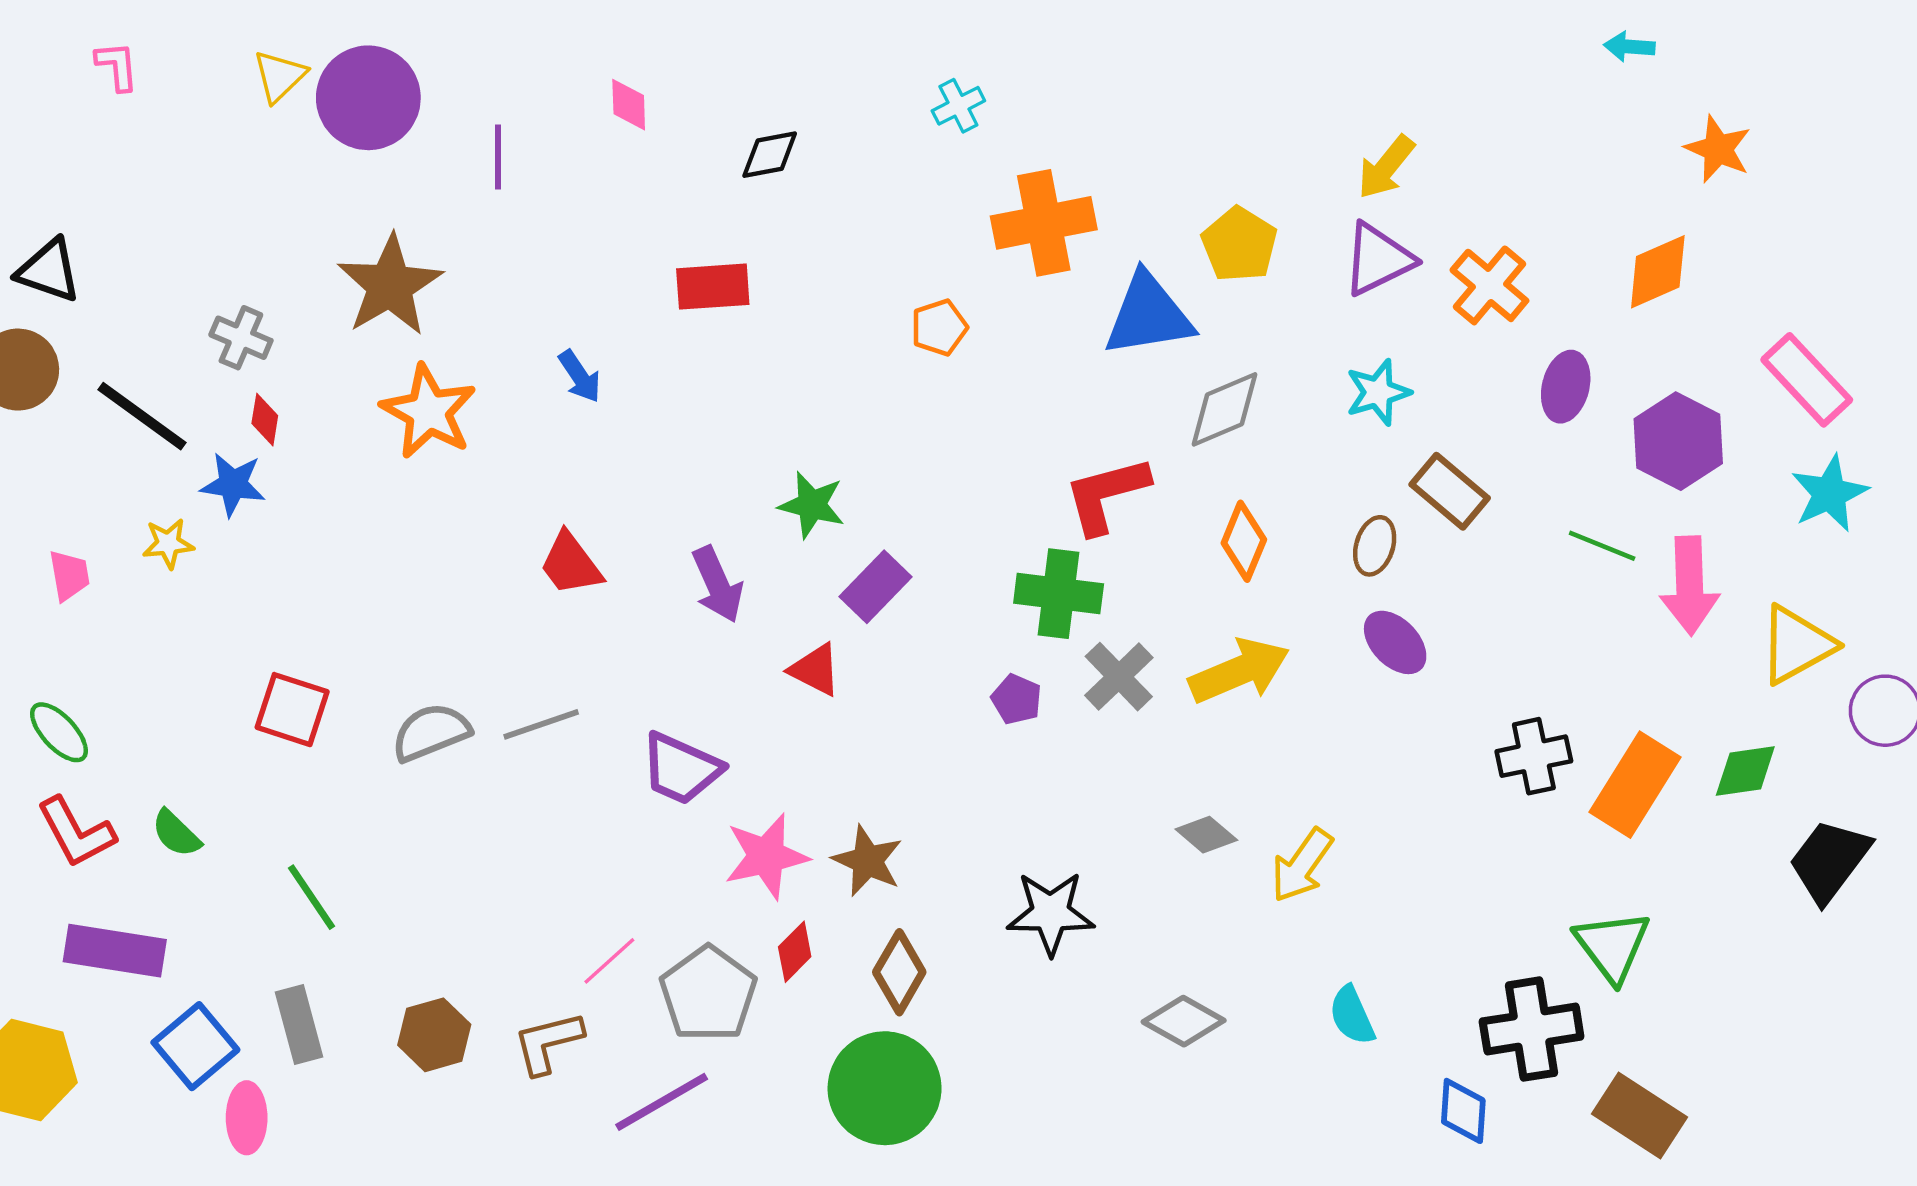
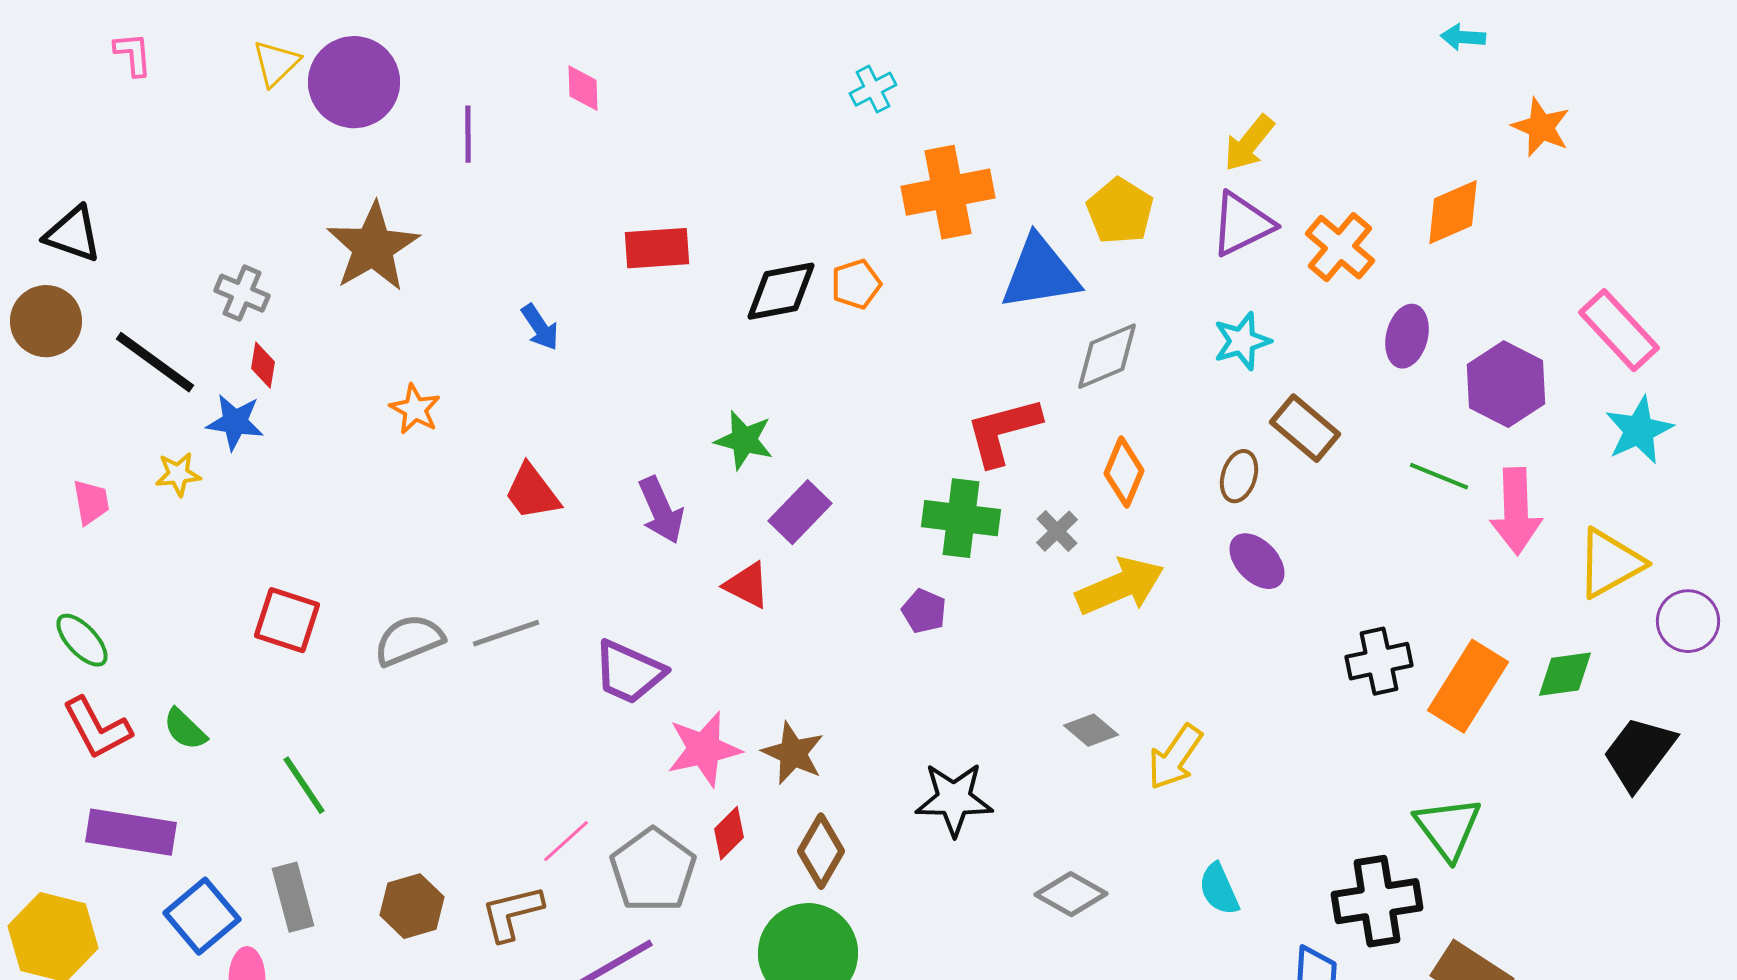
black diamond: (770, 155) -> (781, 291), moved, size x1.4
orange diamond: (1658, 272) -> (1453, 212), moved
orange star: (429, 412) -> (415, 409), moved, size x0.6
gray cross: (1119, 677) -> (1057, 531), moved, size x0.7

